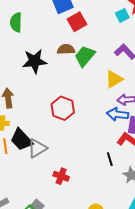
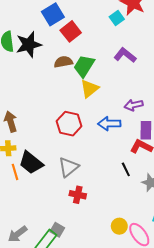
black star: (35, 61) -> (29, 44), moved
yellow triangle: (114, 79) -> (90, 89), moved
blue arrow: (118, 114) -> (109, 124), moved
gray triangle: (37, 148) -> (68, 167), moved

